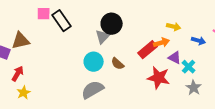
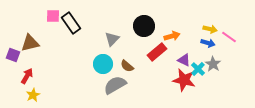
black circle: (112, 24) -> (144, 26), moved
yellow arrow: (174, 27) -> (210, 29), moved
orange arrow: (162, 43) -> (172, 36), moved
red star: (159, 78) -> (184, 80), moved
gray star: (194, 88) -> (213, 64), moved
gray semicircle: (93, 90) -> (115, 85), moved

